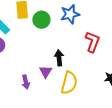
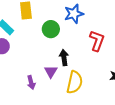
green circle: (41, 20) -> (51, 29), moved

